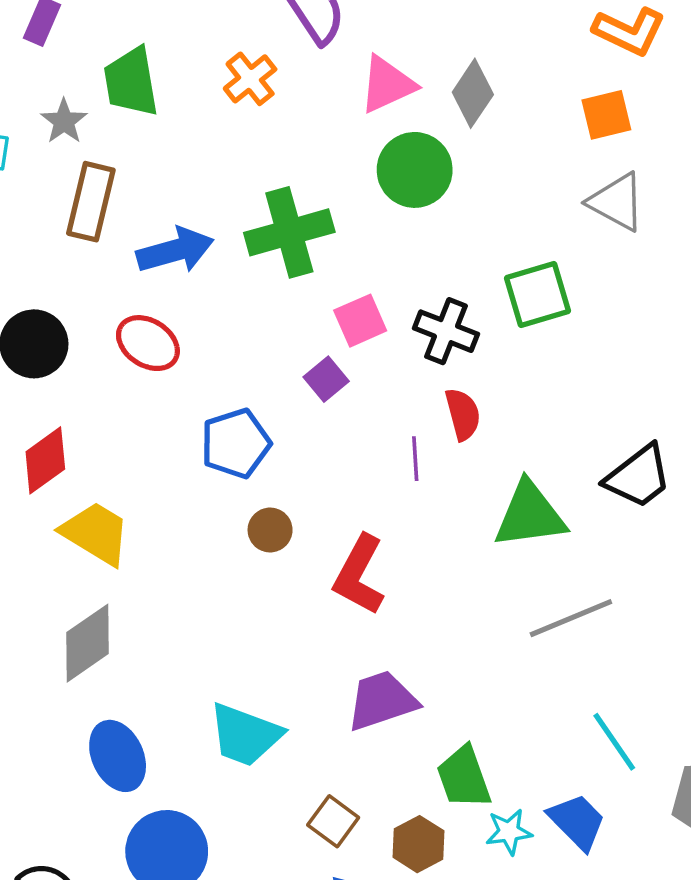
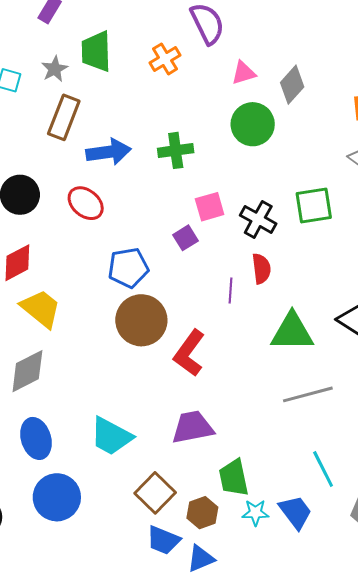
pink triangle: (387, 84) -> (244, 73), size x0.7
green cross: (289, 232) -> (176, 150), size x0.7
brown circle: (270, 530) -> (141, 320), size x2.0
brown square: (333, 821) -> (155, 493), size x1.4

